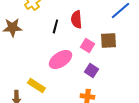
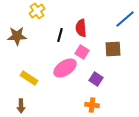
pink square: (87, 45) -> (82, 52), moved
yellow rectangle: (36, 85) -> (29, 78), moved

